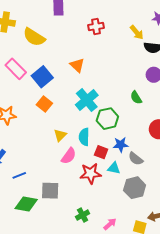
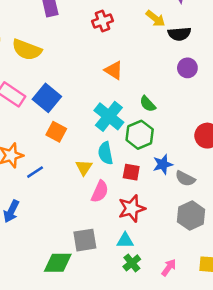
orange triangle: (77, 65) -> (114, 70), moved
green semicircle: (136, 98) -> (148, 104), moved
cyan semicircle: (84, 137) -> (106, 153), moved
red square: (101, 152) -> (131, 172), moved
cyan triangle: (114, 168) -> (125, 240), moved
blue line: (19, 175) -> (35, 172), moved

